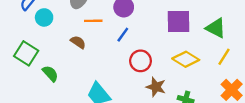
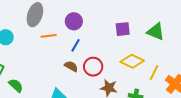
purple square: (178, 21) -> (123, 29), size x0.7
brown semicircle: (78, 42) -> (71, 66), moved
yellow line: (224, 57) -> (154, 73), moved

